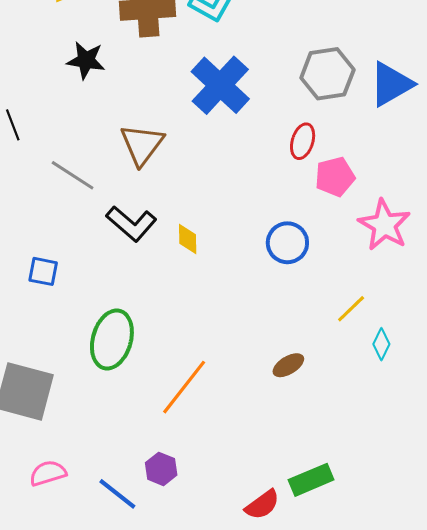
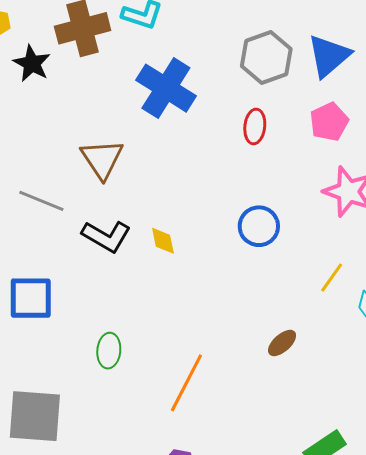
black star: (86, 60) -> (32, 64), moved, turned 30
pink pentagon: (335, 177) -> (329, 122), moved
blue square: (43, 271) -> (31, 298), size x1.6
green ellipse: (112, 340) -> (109, 351), size x0.6

